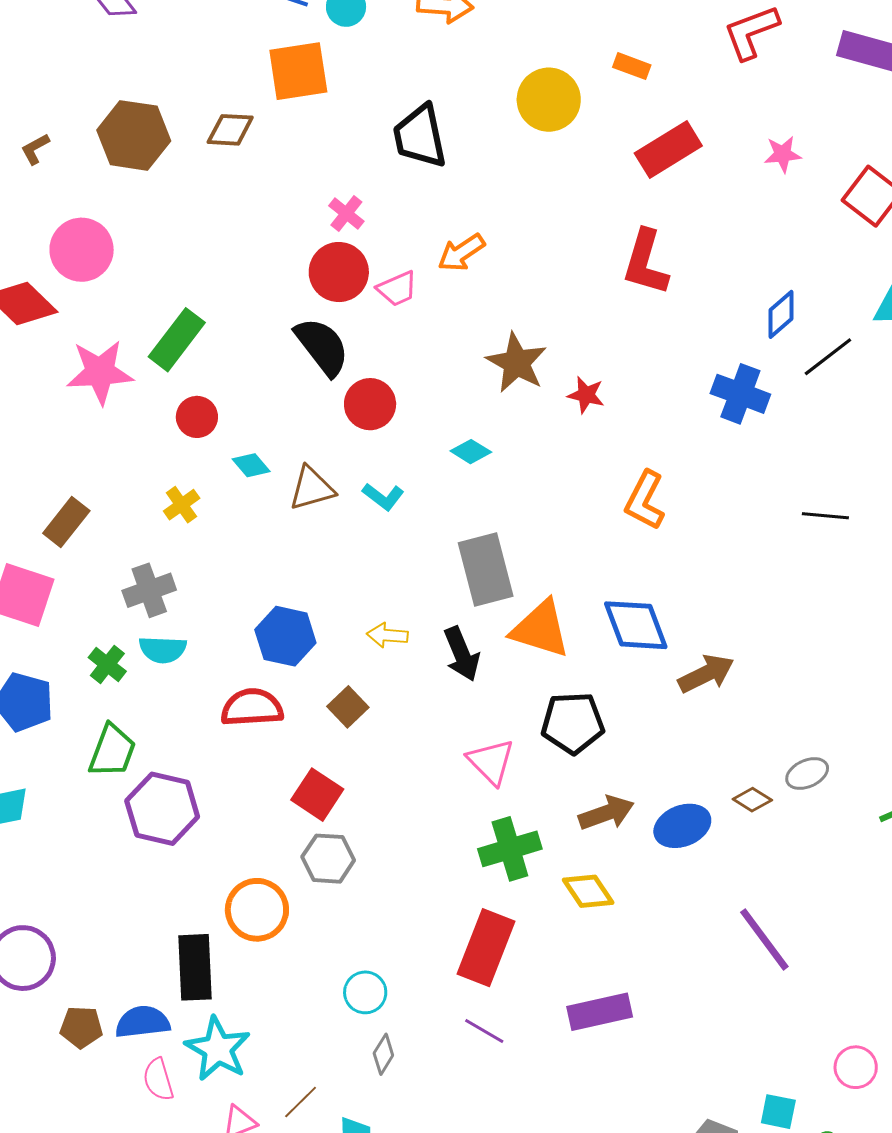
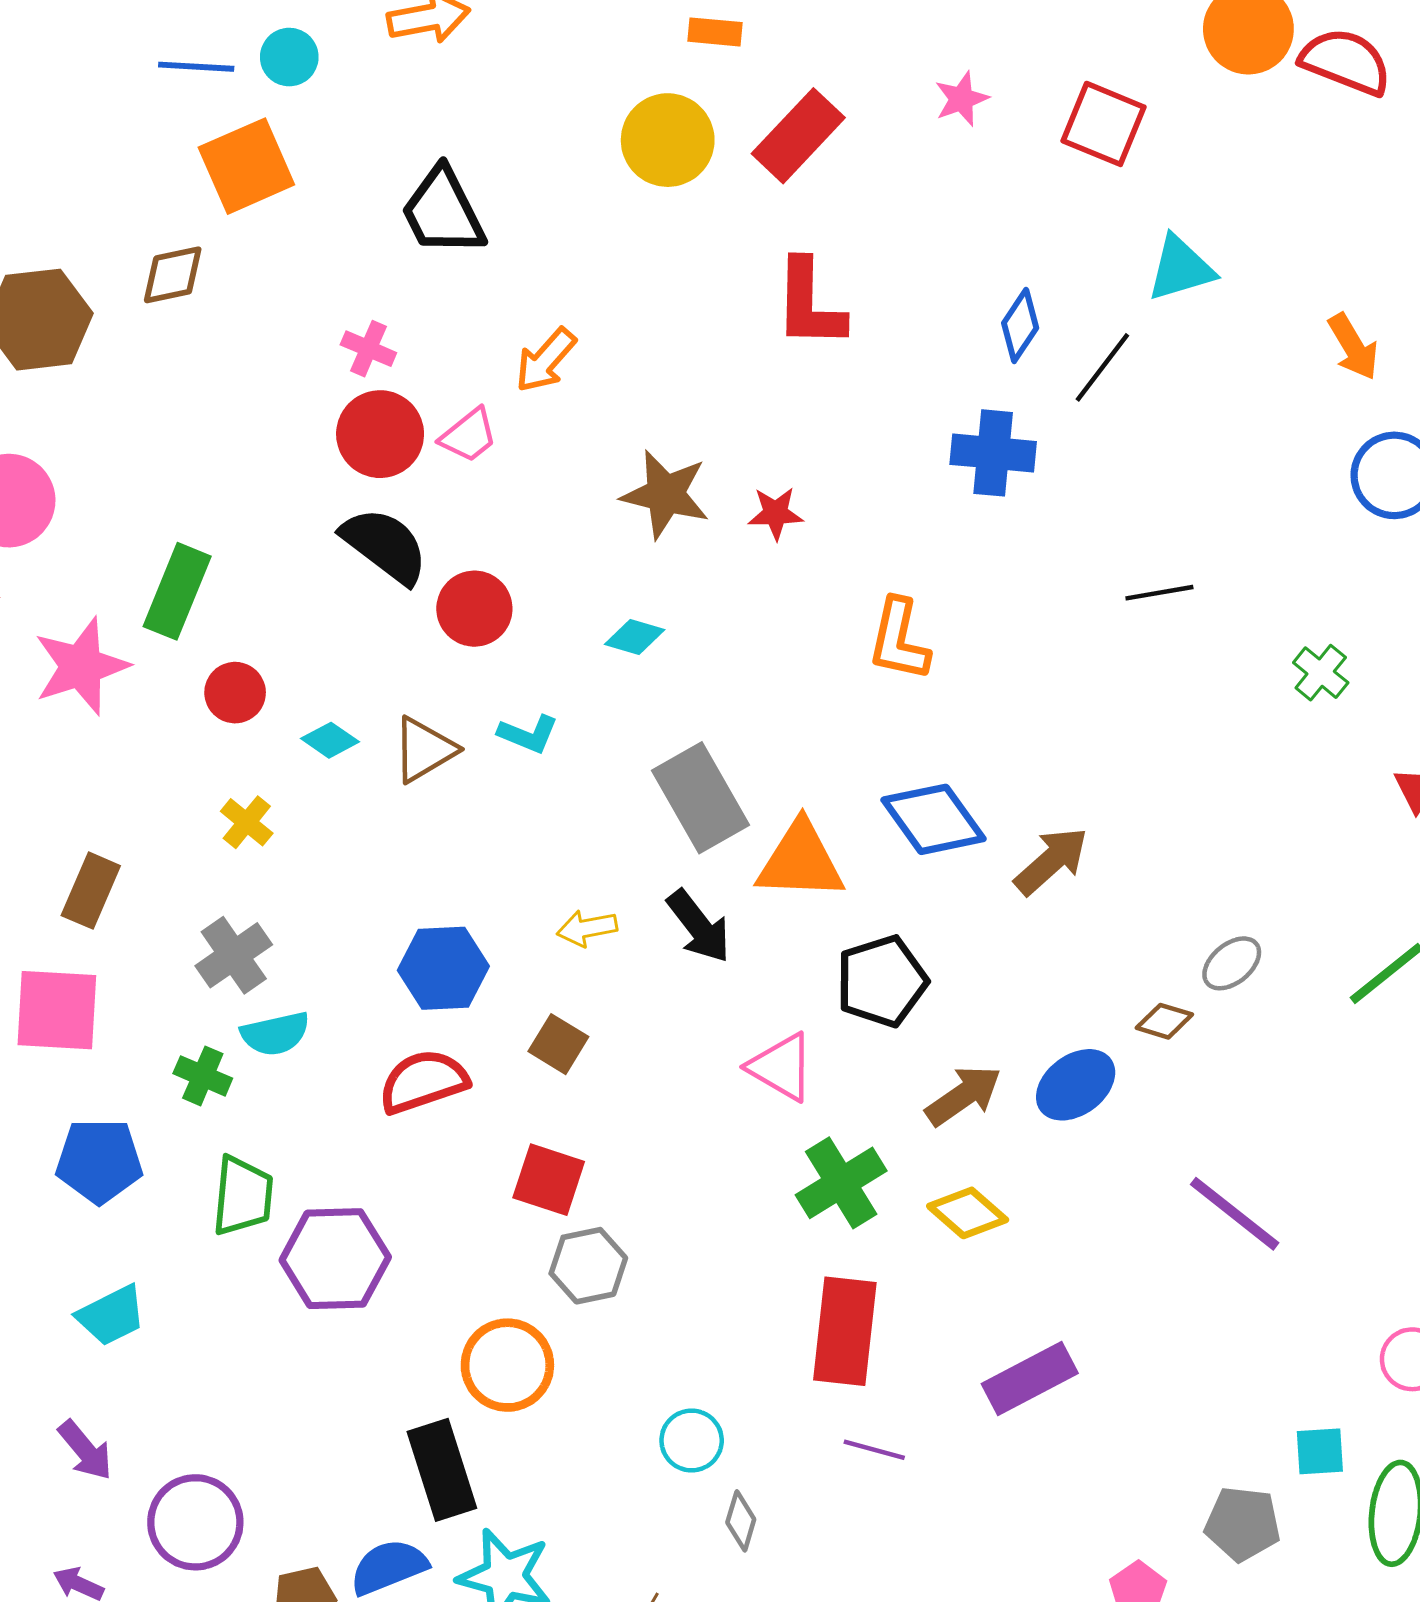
yellow circle: (549, 100) -> (668, 140), moved

